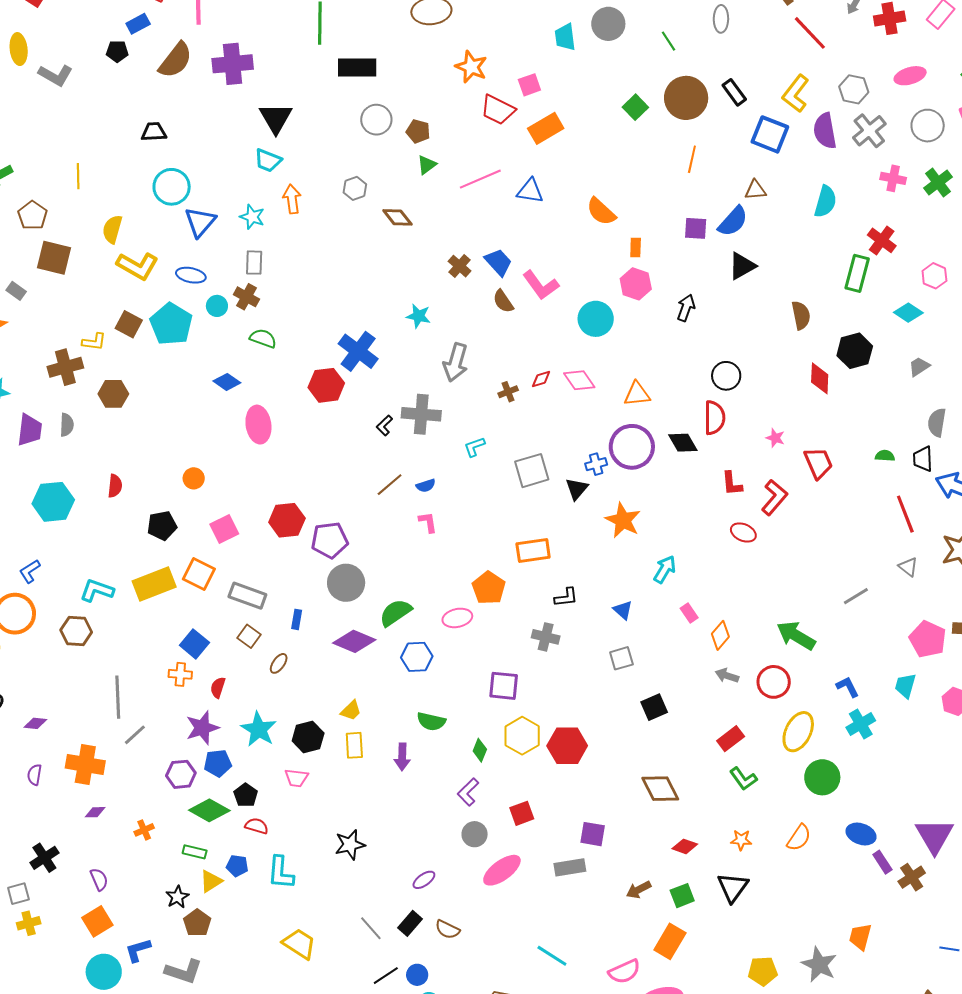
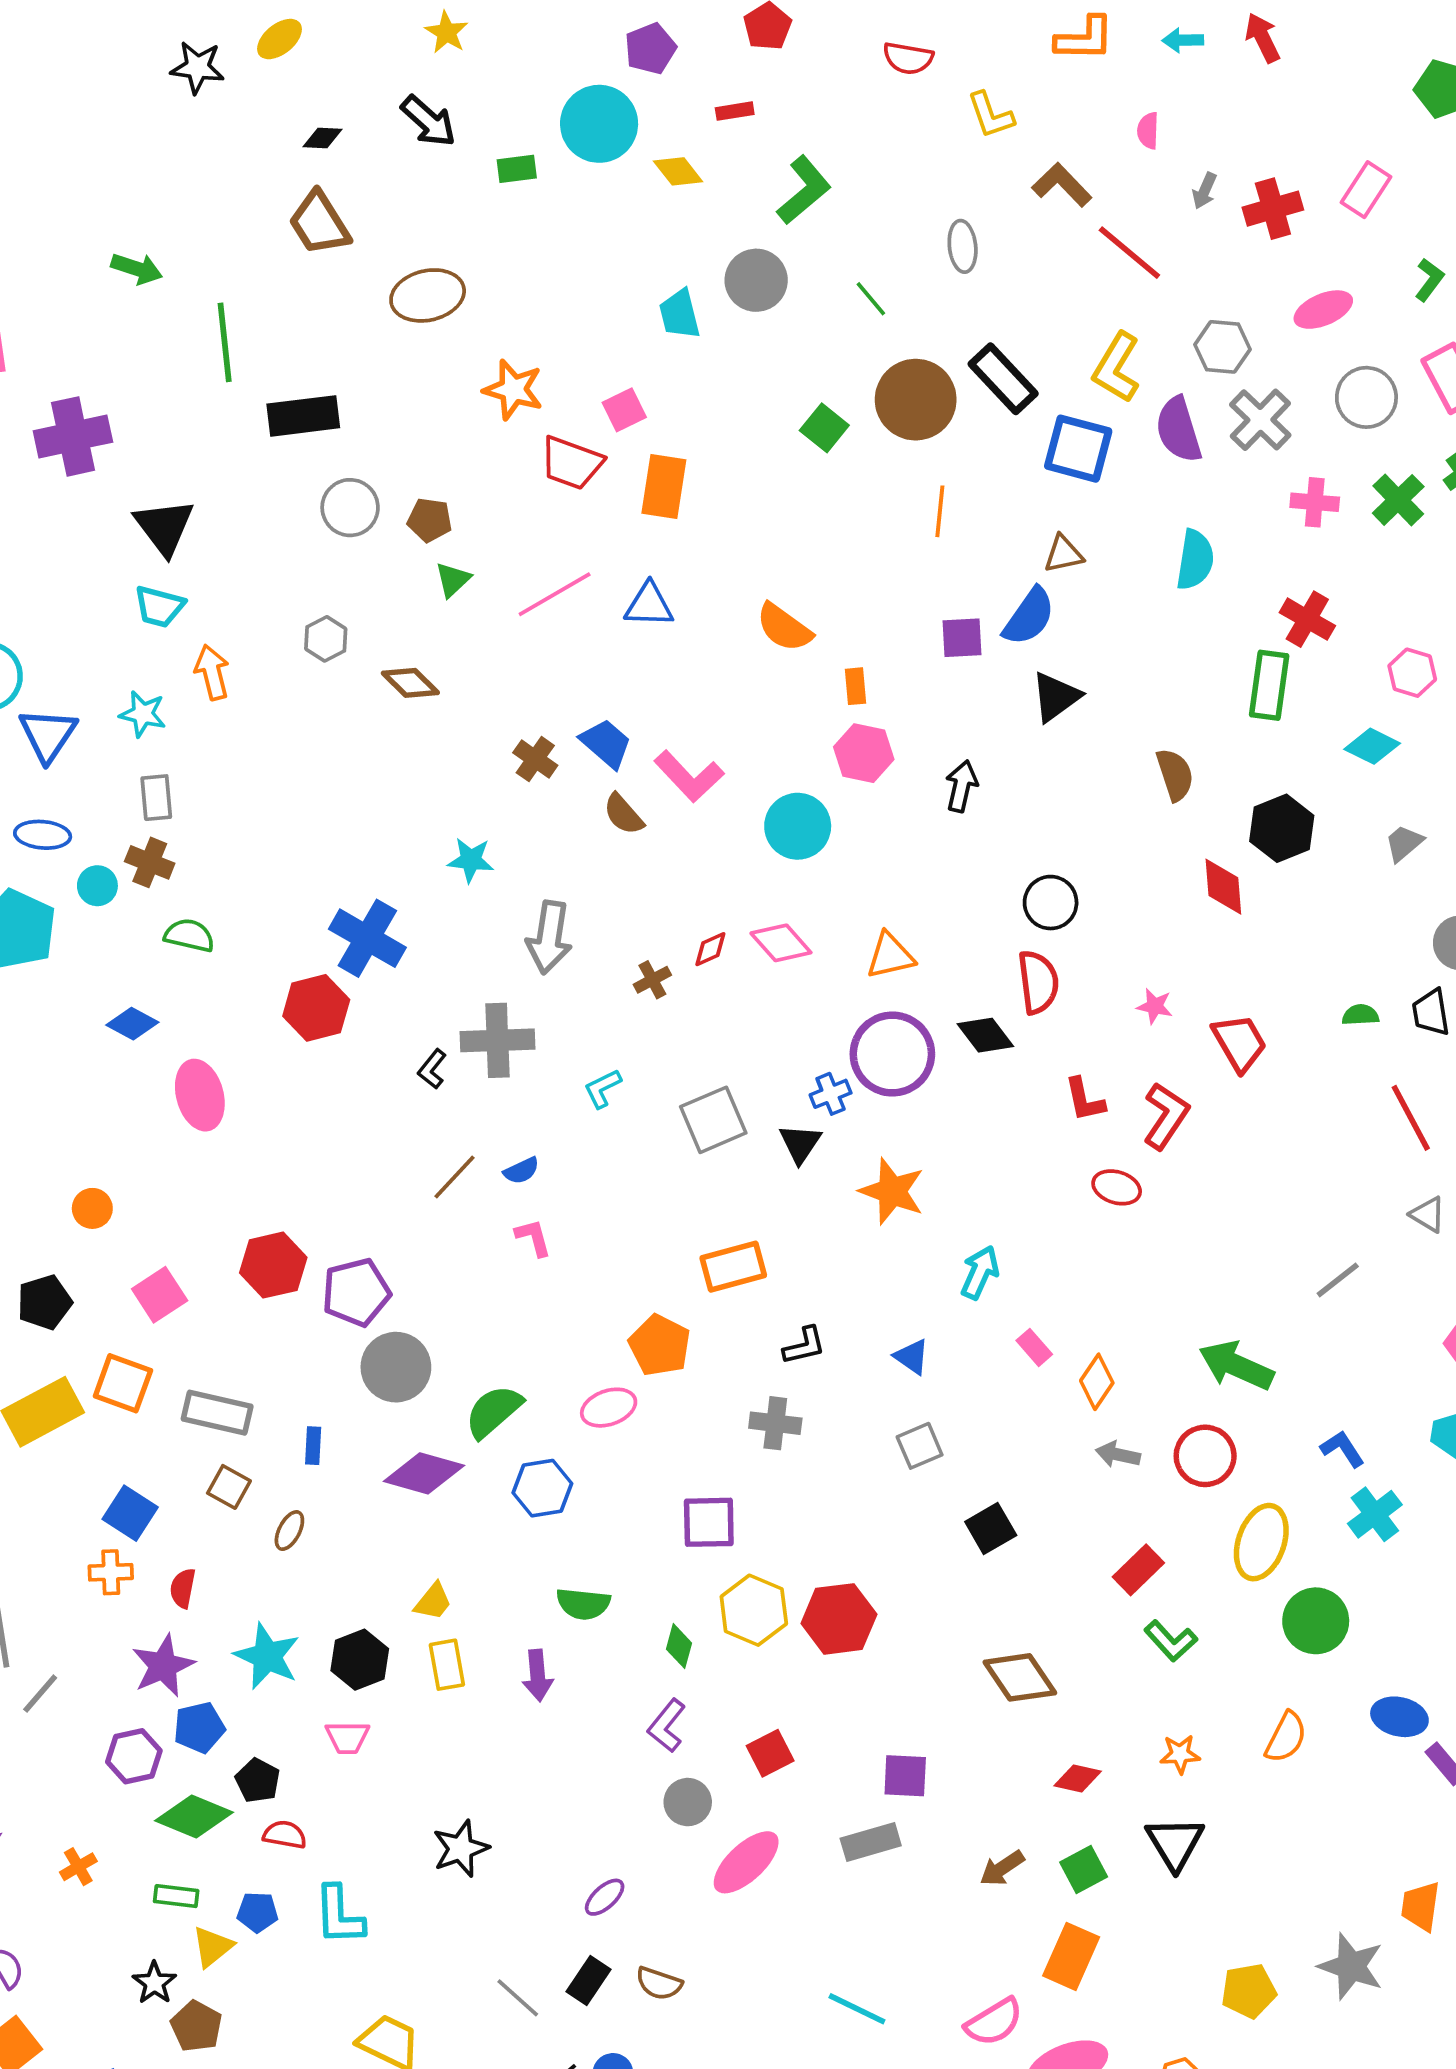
black rectangle: (734, 92) -> (1003, 379), size x1.4
orange rectangle: (546, 128) -> (664, 487), turned -44

